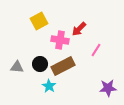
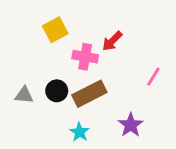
pink line: (96, 50) -> (153, 77), moved
cyan star: (49, 86) -> (79, 132), moved
purple star: (108, 88) -> (131, 125), moved, turned -30

